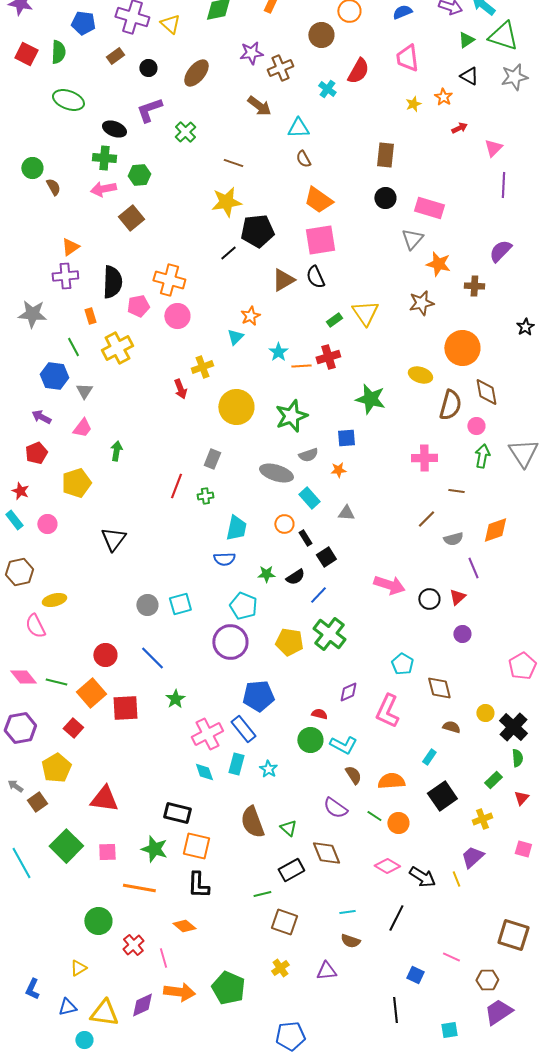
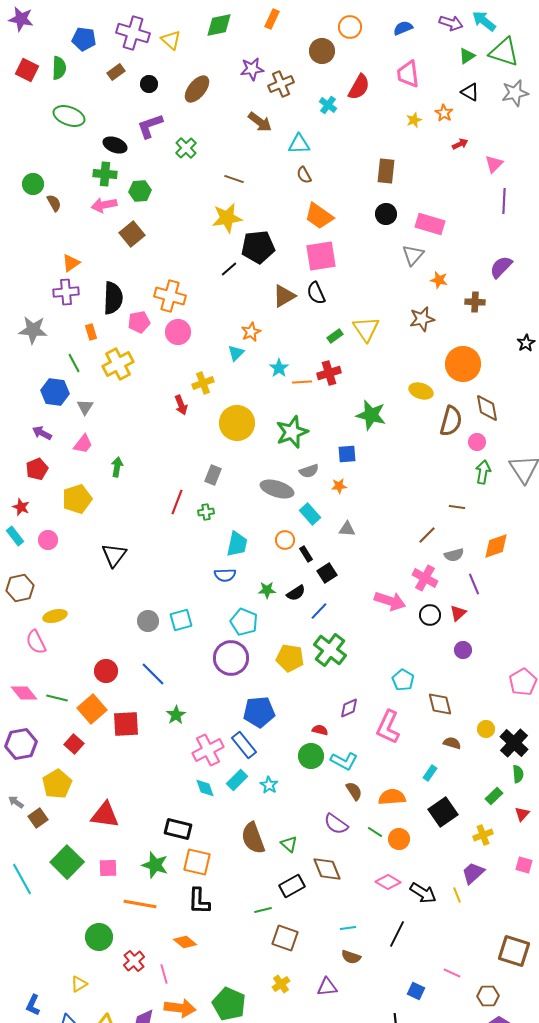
orange star: (438, 264) -> (439, 280), size x0.7
pink cross: (424, 458) -> (425, 578), moved, turned 30
cyan rectangle: (236, 764) -> (237, 780), turned 30

